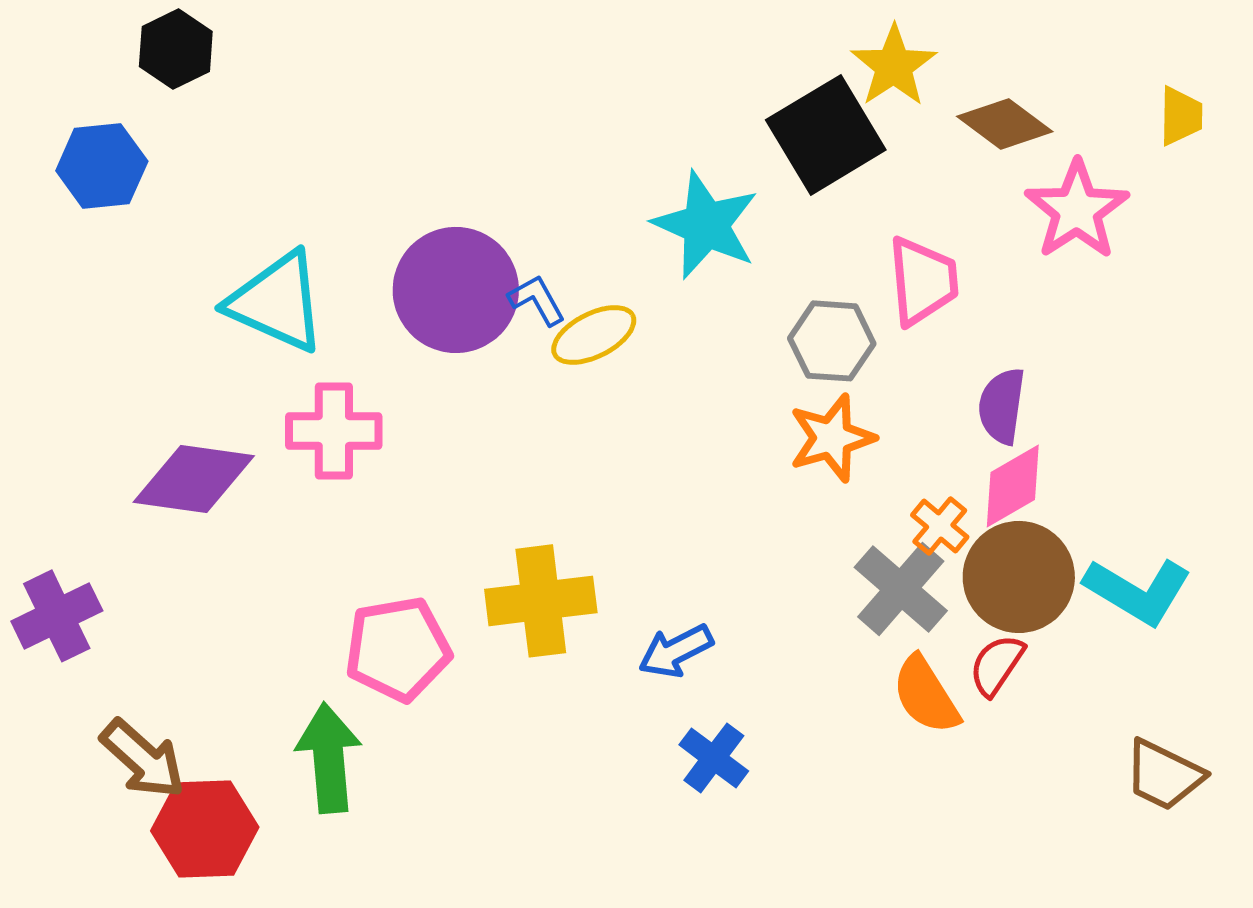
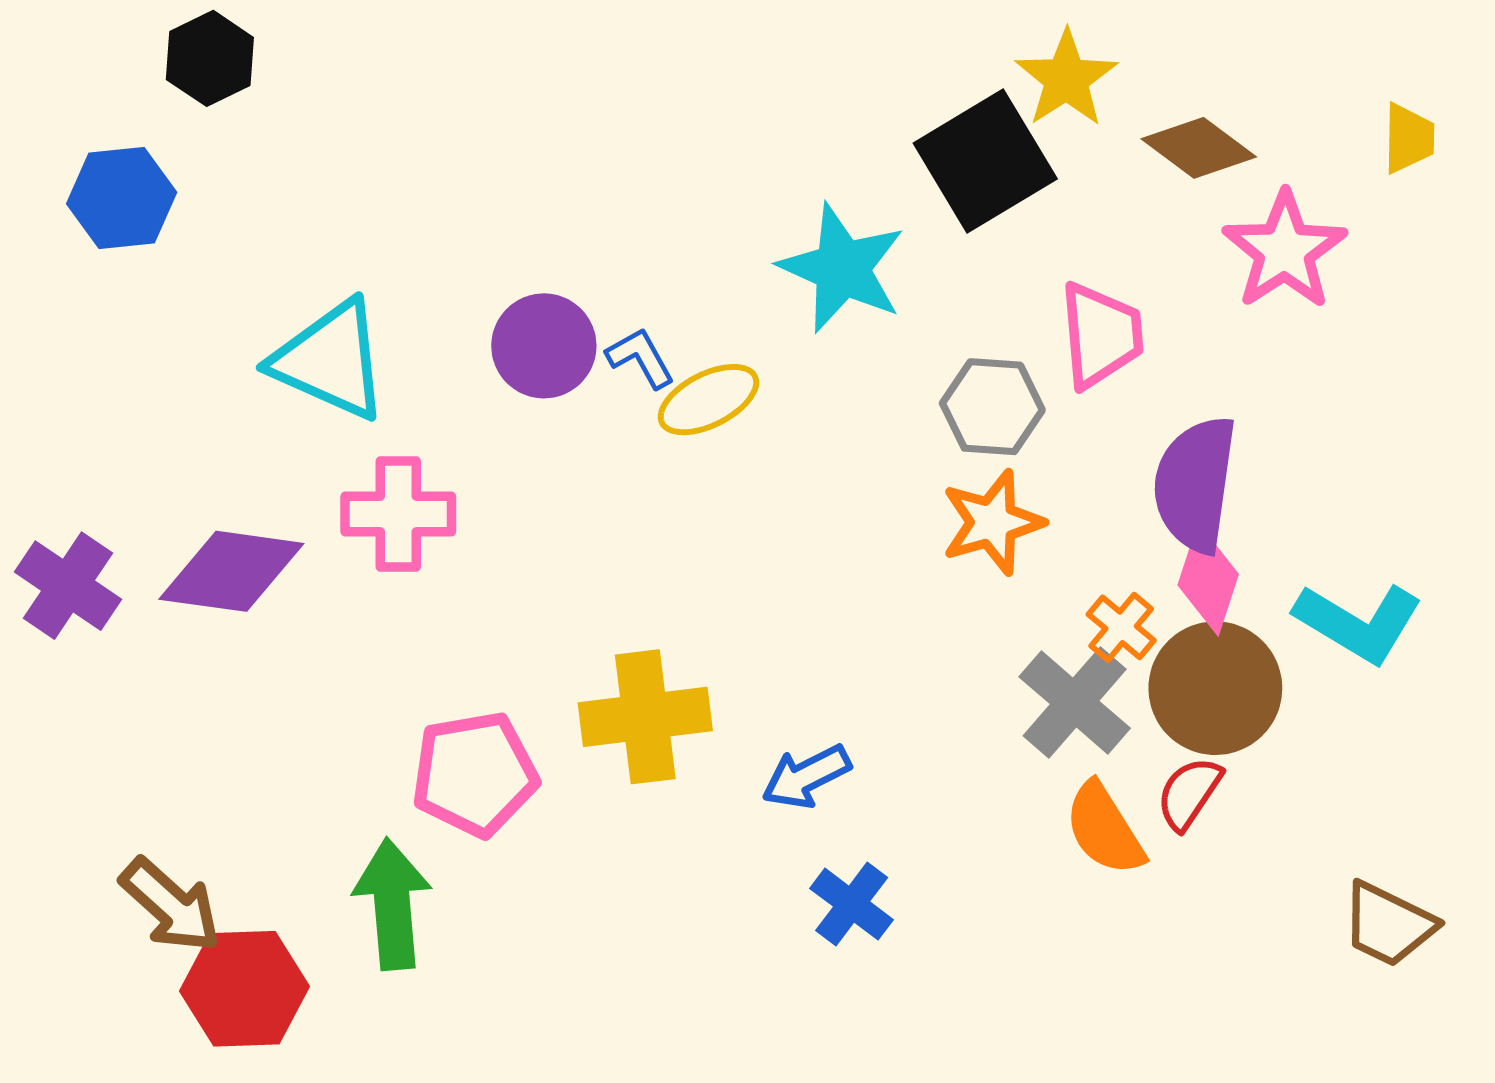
purple circle: (456, 290) -> (544, 346), size x0.7
purple semicircle: (1002, 406) -> (1195, 484), size x1.5
pink diamond: (1013, 486) -> (1208, 580), turned -42
cyan L-shape: (1138, 591) -> (1358, 623), moved
purple cross: (57, 616) -> (68, 586), moved, turned -30

